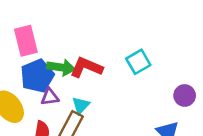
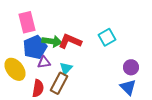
purple circle: (185, 95) -> (131, 67), moved

